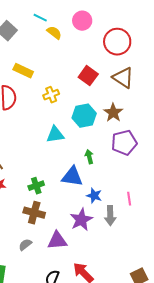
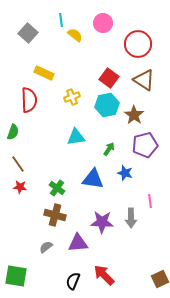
cyan line: (40, 18) -> (61, 20), turned 56
cyan hexagon: (84, 116) -> (107, 105), moved
green arrow: (89, 157) -> (109, 149), moved, turned 48
green cross: (36, 186) -> (57, 188), turned -35
blue star: (94, 196) -> (125, 173), moved
purple star: (81, 220) -> (102, 222), turned 30

